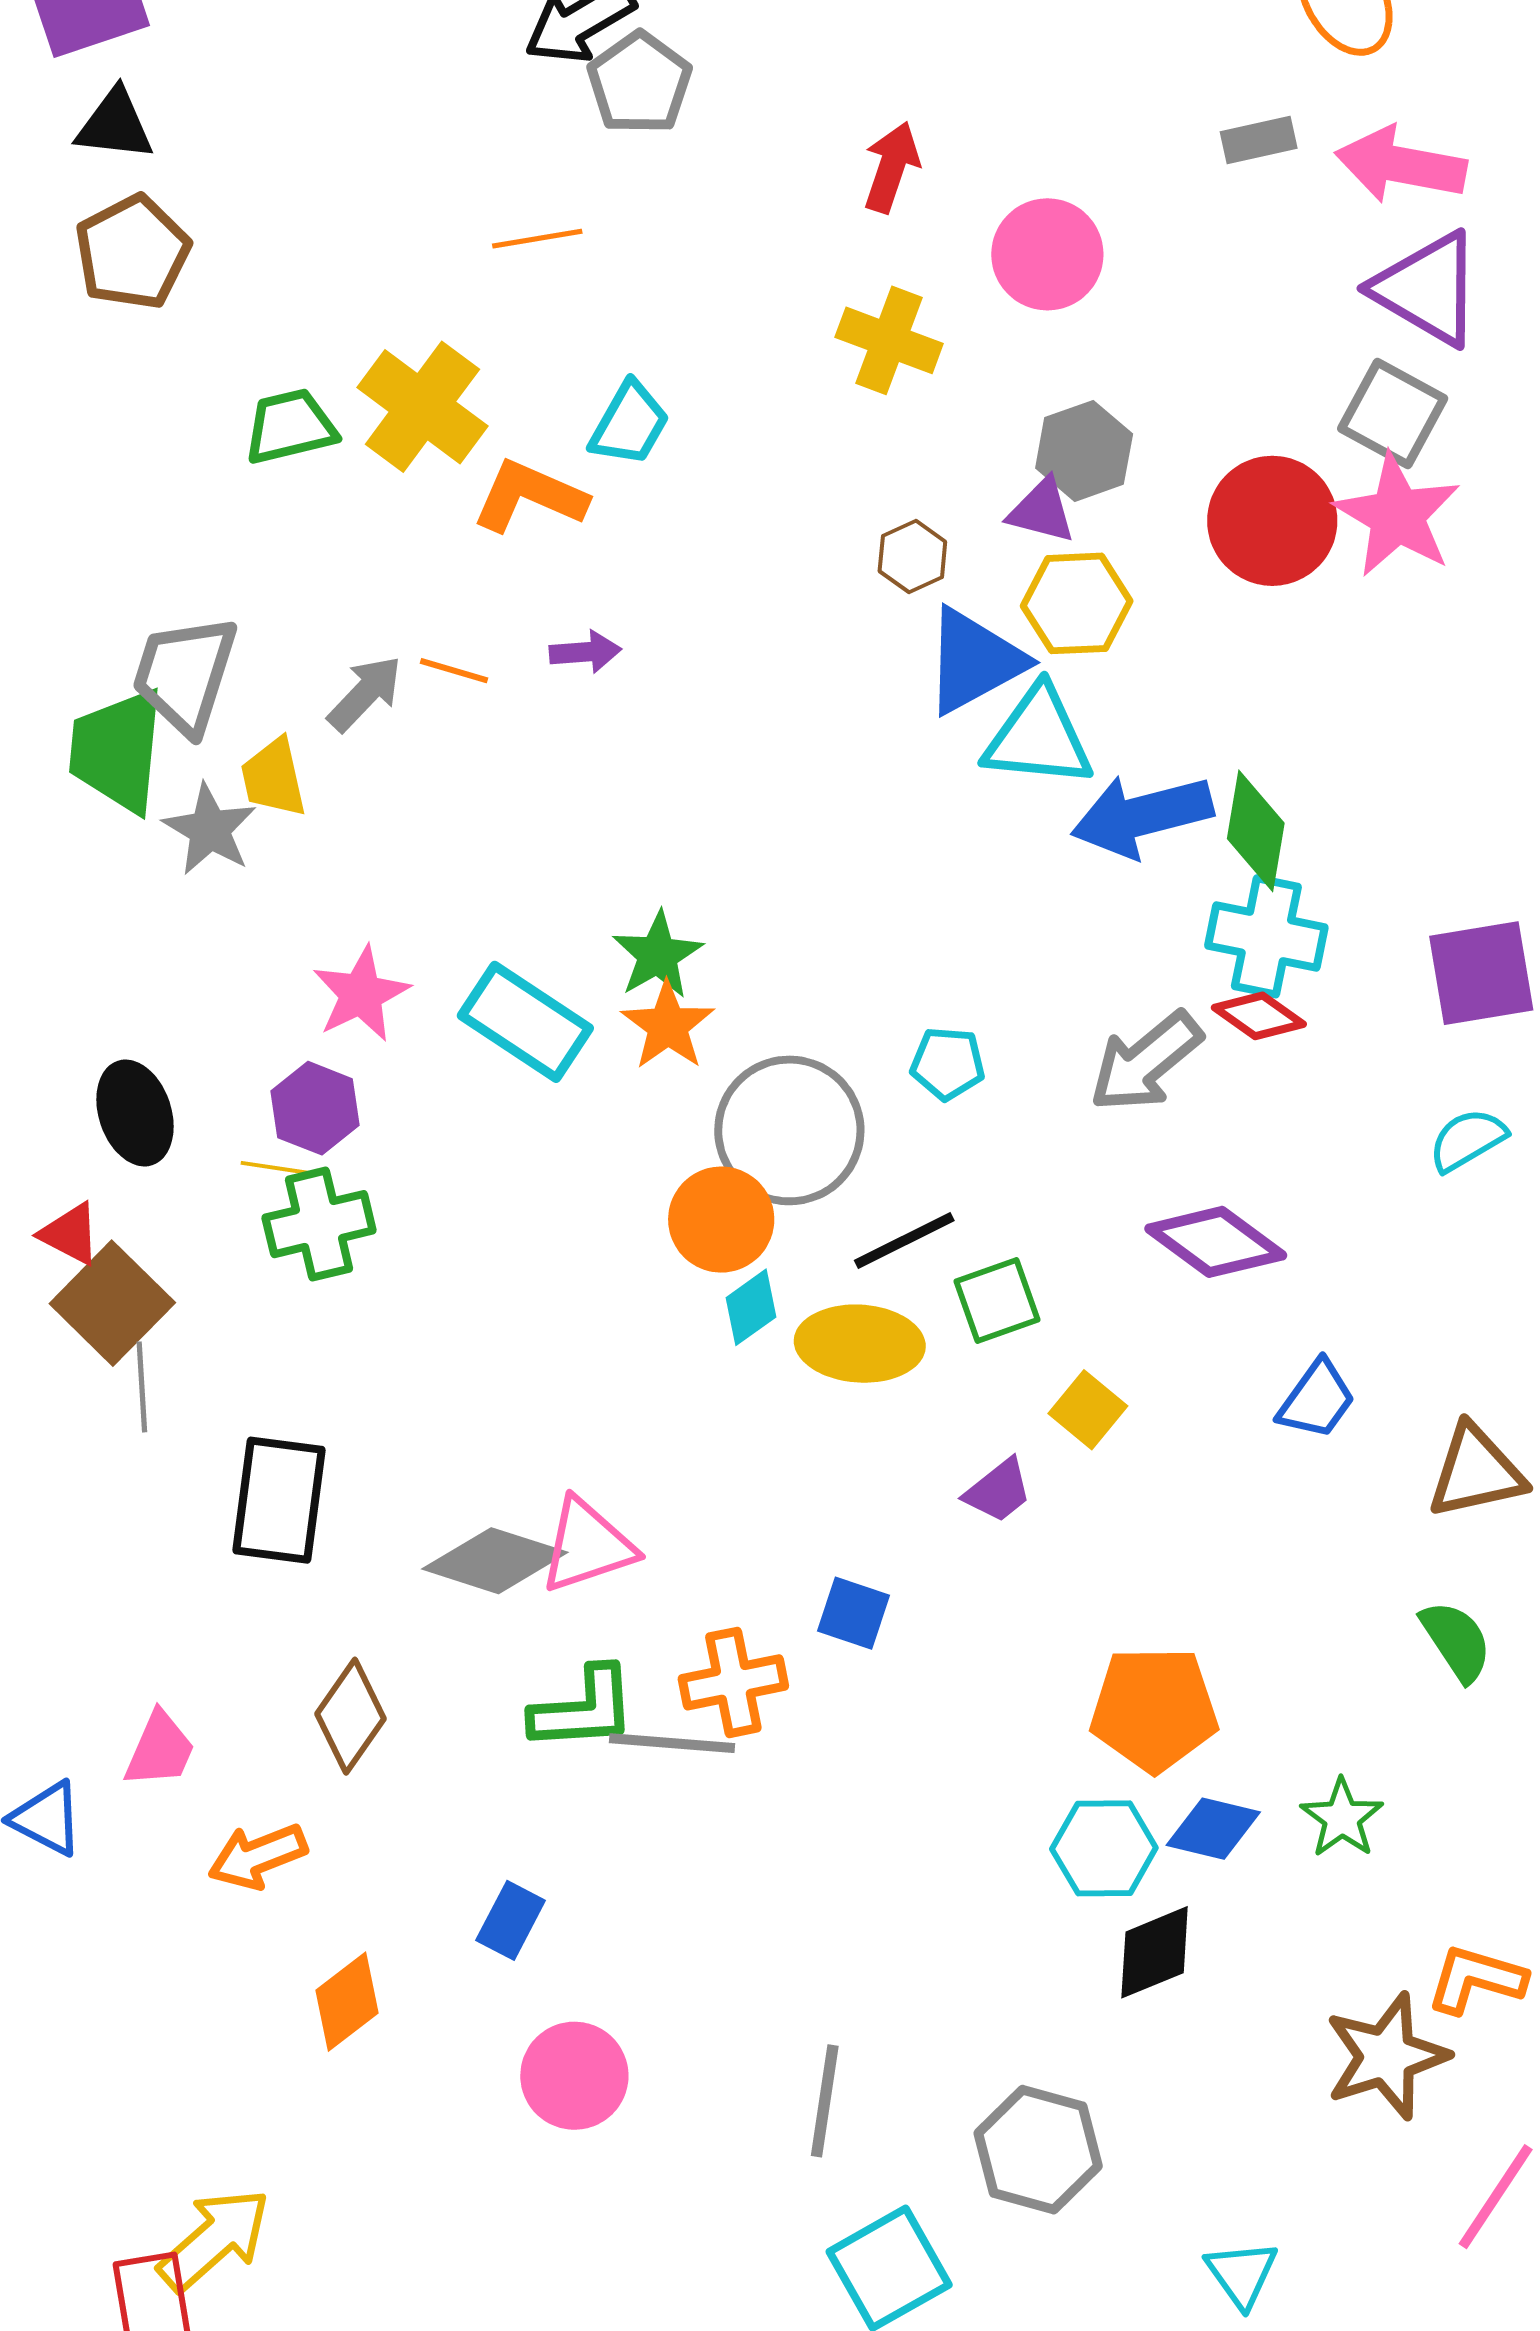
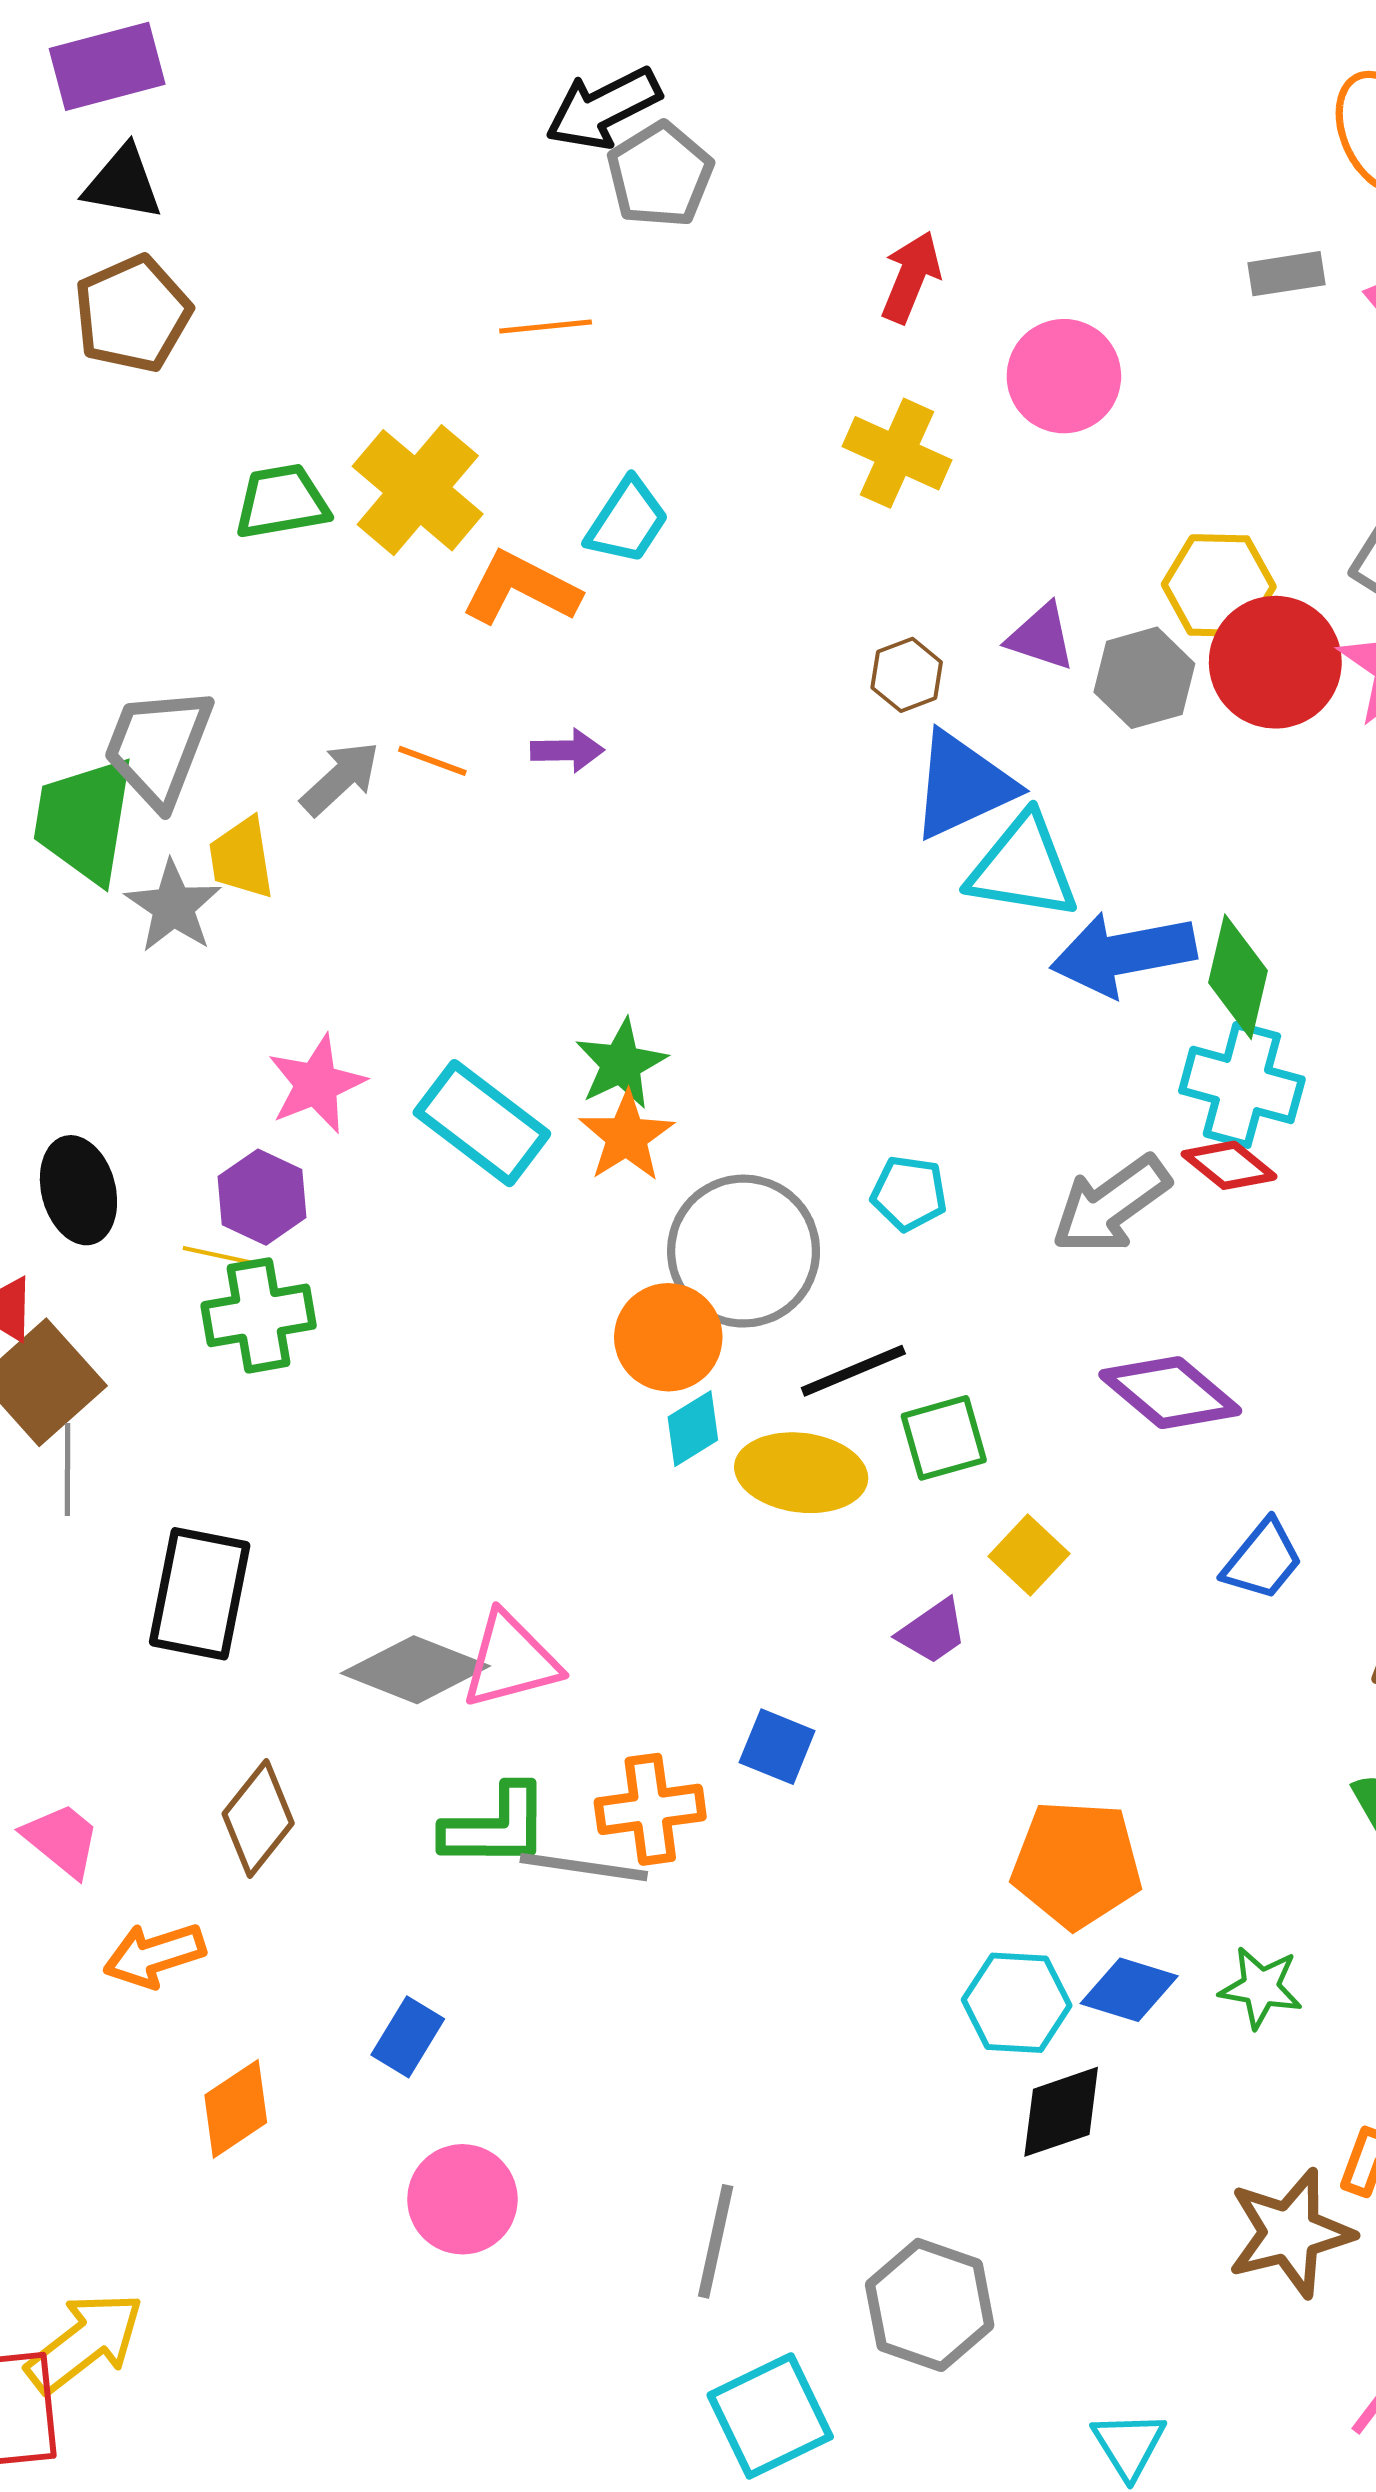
gray hexagon: (1084, 451) -> (1144, 678), moved
yellow hexagon: (1077, 603) -> (1219, 585), moved
pink trapezoid: (160, 1750) -> (62, 1840), turned -78
green star: (1342, 1818) -> (1261, 1987), turned -30

